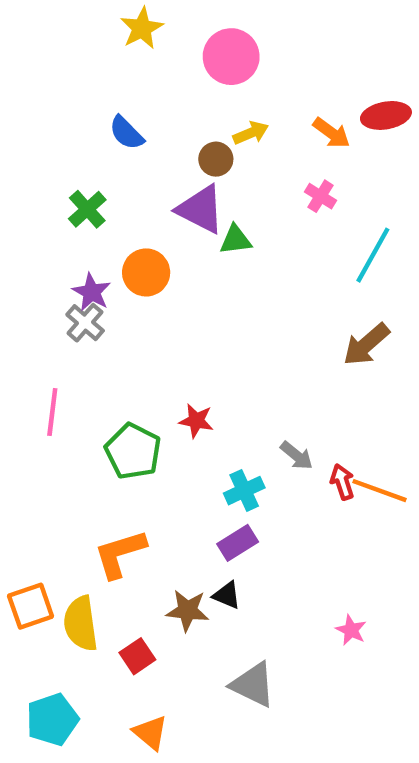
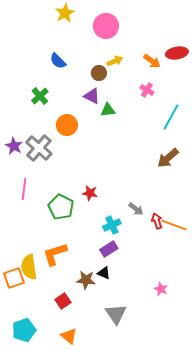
purple triangle: (201, 209) -> (92, 96), size x0.7
purple star: (92, 292) -> (14, 146), moved
gray cross: (85, 323) -> (39, 148), size x1.5
yellow semicircle: (81, 624) -> (29, 267), moved
gray triangle: (253, 685) -> (116, 314), turned 30

